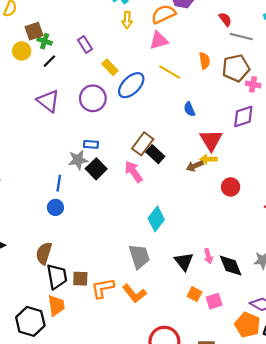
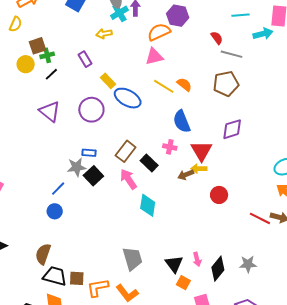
yellow arrow: (127, 20) -> (104, 34), moved, turned 77
green cross: (45, 41) -> (47, 55), turned -32
orange semicircle: (205, 61) -> (184, 84), moved, turned -42
pink cross: (253, 84) -> (170, 147), moved
blue ellipse: (131, 85) -> (128, 98), turned 72
blue semicircle: (189, 109) -> (182, 121), size x1.6
brown rectangle: (143, 144) -> (126, 151), moved
blue line: (59, 183) -> (58, 189), turned 35
cyan diamond: (156, 219) -> (148, 205), moved, turned -30
black diamond: (231, 266) -> (218, 269), turned 60
black trapezoid: (57, 277) -> (55, 276), turned -65
orange square: (195, 294) -> (183, 283), moved

